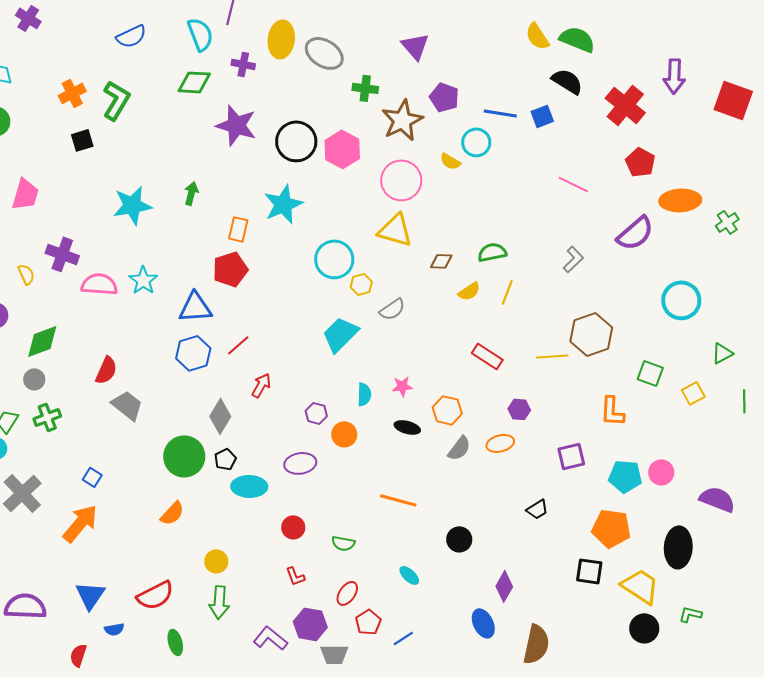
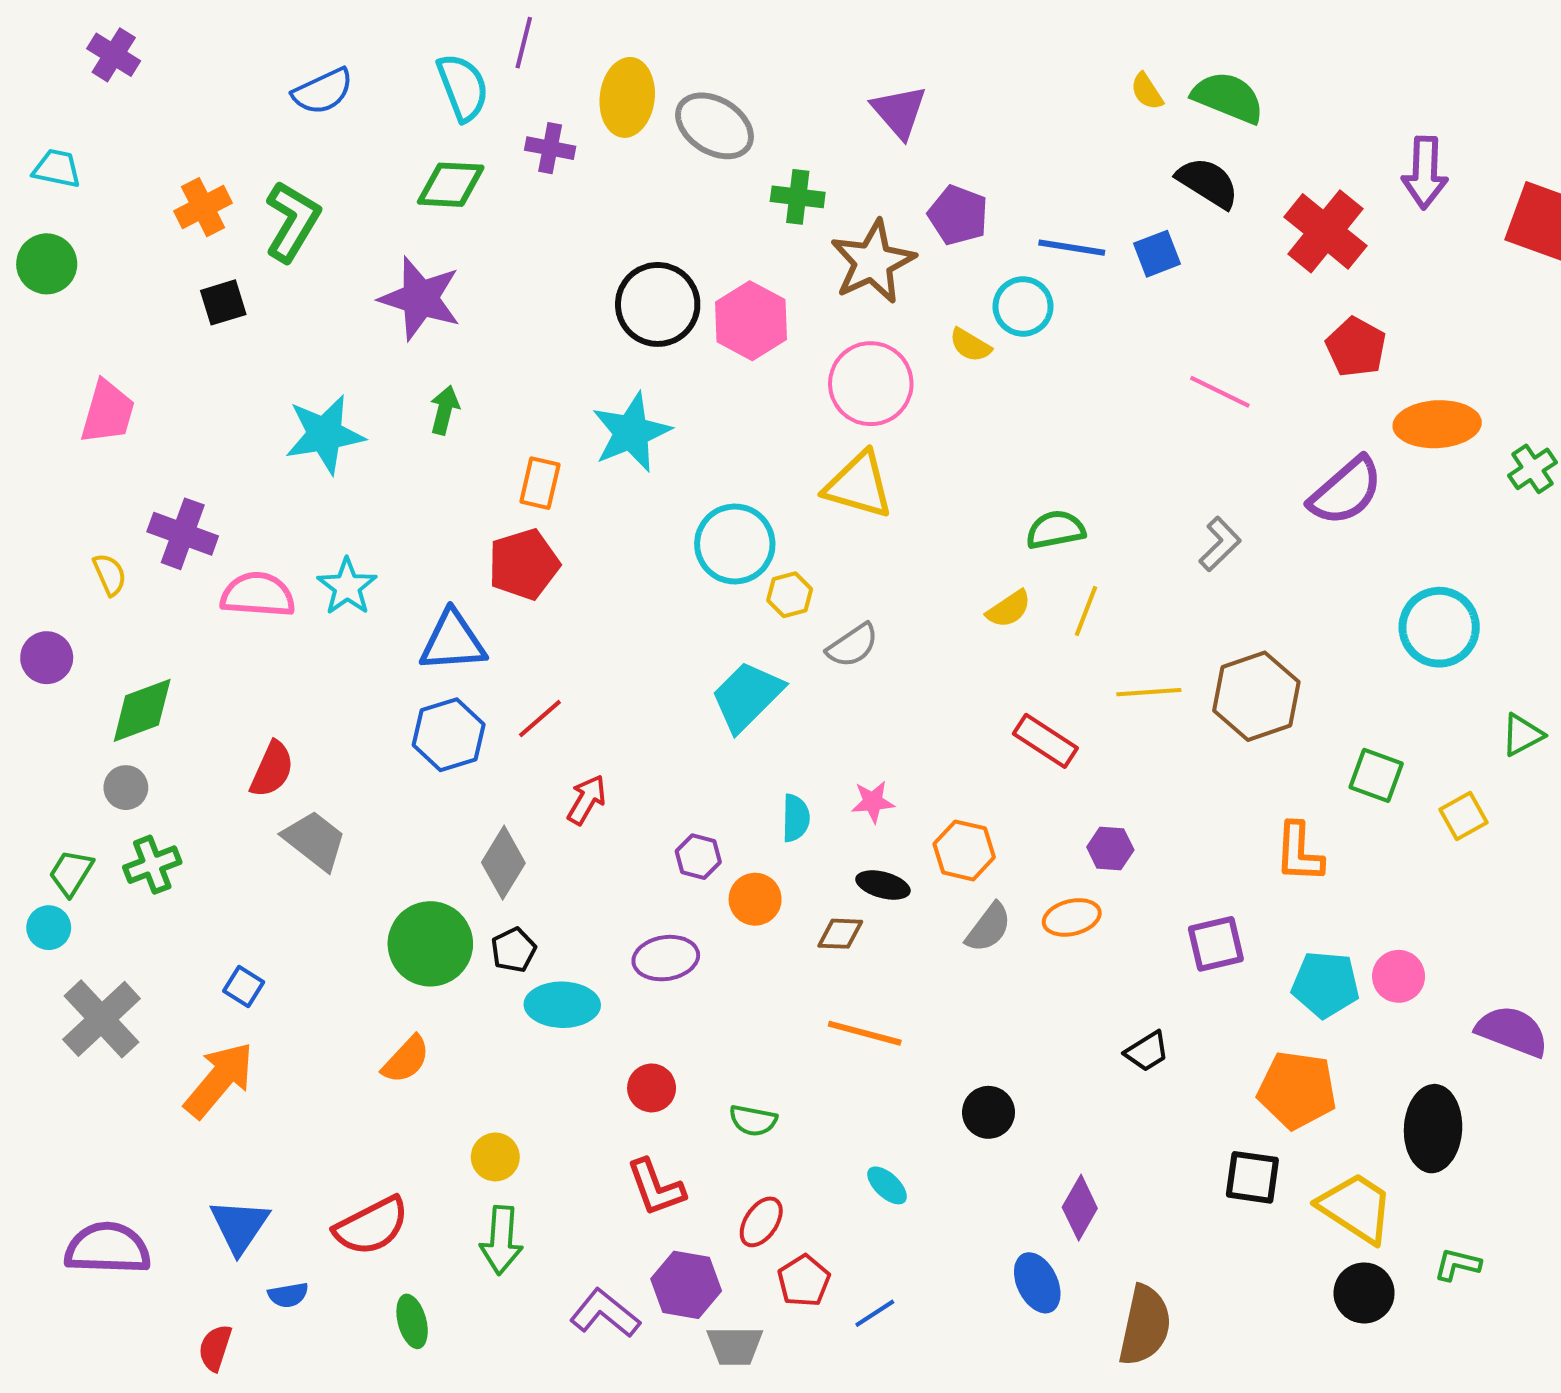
yellow semicircle: (537, 36) -> (1147, 91), size x0.7
purple star: (236, 125) -> (420, 298), moved
brown diamond: (441, 261) -> (840, 934), moved
yellow line: (552, 356) -> (1149, 692), moved
red L-shape: (295, 576) -> (656, 1187), size x1.5

